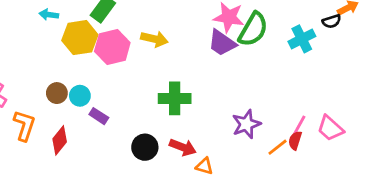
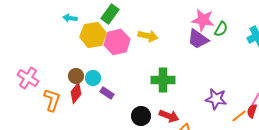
green semicircle: (253, 29) -> (221, 29), size x0.6
purple star: (246, 124) -> (216, 99), turned 30
red diamond: (60, 140) -> (76, 93), moved

